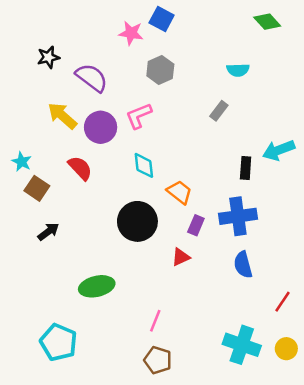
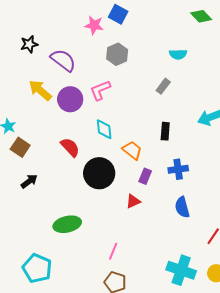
red semicircle: (80, 168) -> (70, 147), moved
black rectangle: (246, 168) -> (165, 131), moved
blue cross: (238, 216) -> (178, 169), size x0.7

